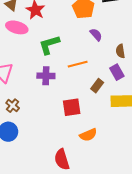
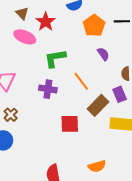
orange line: (78, 64) -> (81, 81), turned 60
brown rectangle: (97, 86) -> (98, 105), size x1.5
orange semicircle: (88, 135) -> (97, 166), moved

